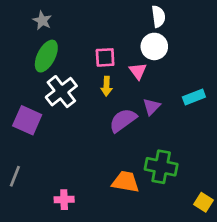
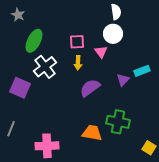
gray star: (42, 21) -> (18, 15), moved
purple triangle: (152, 107) -> (123, 80), moved
pink cross: (64, 200) -> (47, 146), size x1.6

